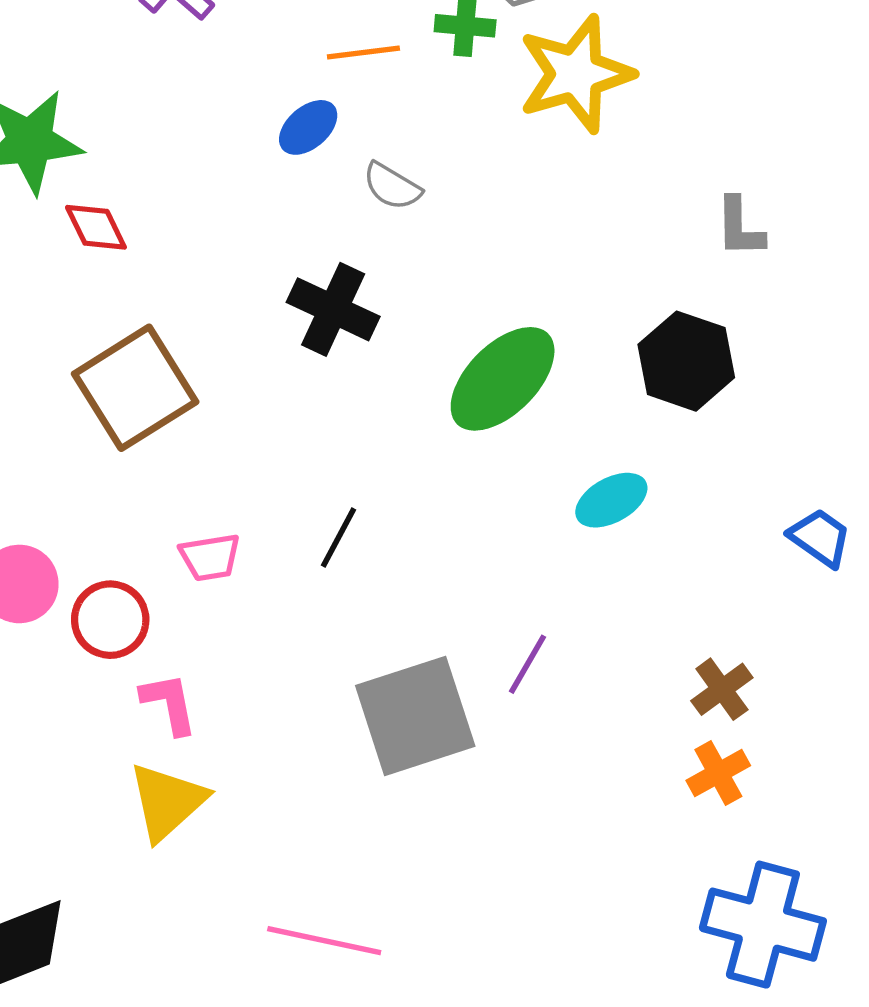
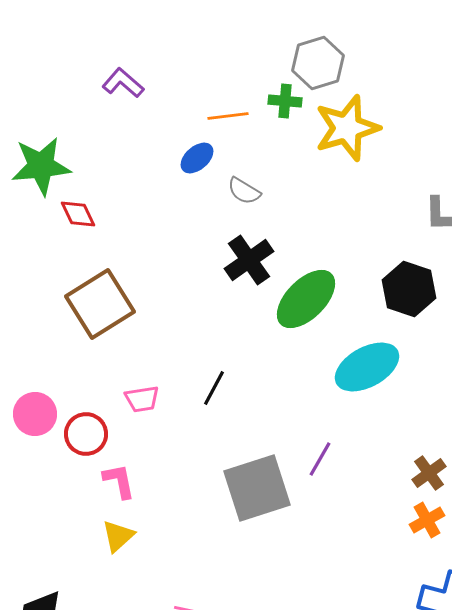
black cross: (333, 309) -> (249, 260), moved, turned 30
cyan ellipse: (611, 500) -> (367, 367), size x1.6
yellow triangle: (167, 802) -> (118, 536), size x0.7

